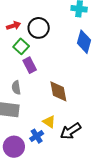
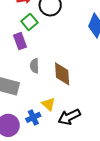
purple rectangle: (30, 65) -> (20, 41), moved
gray semicircle: (16, 88) -> (34, 66), moved

